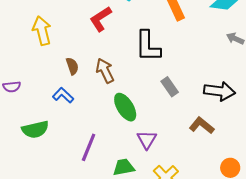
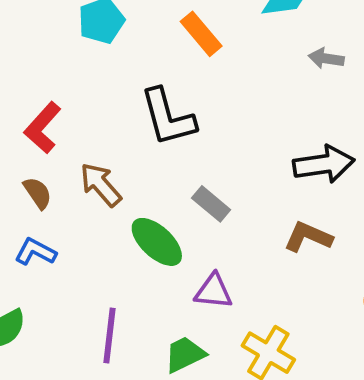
red L-shape: (101, 19) -> (43, 128), moved
gray rectangle: (170, 87) -> (211, 204), moved
purple triangle: (147, 140) -> (214, 291), turned -40

